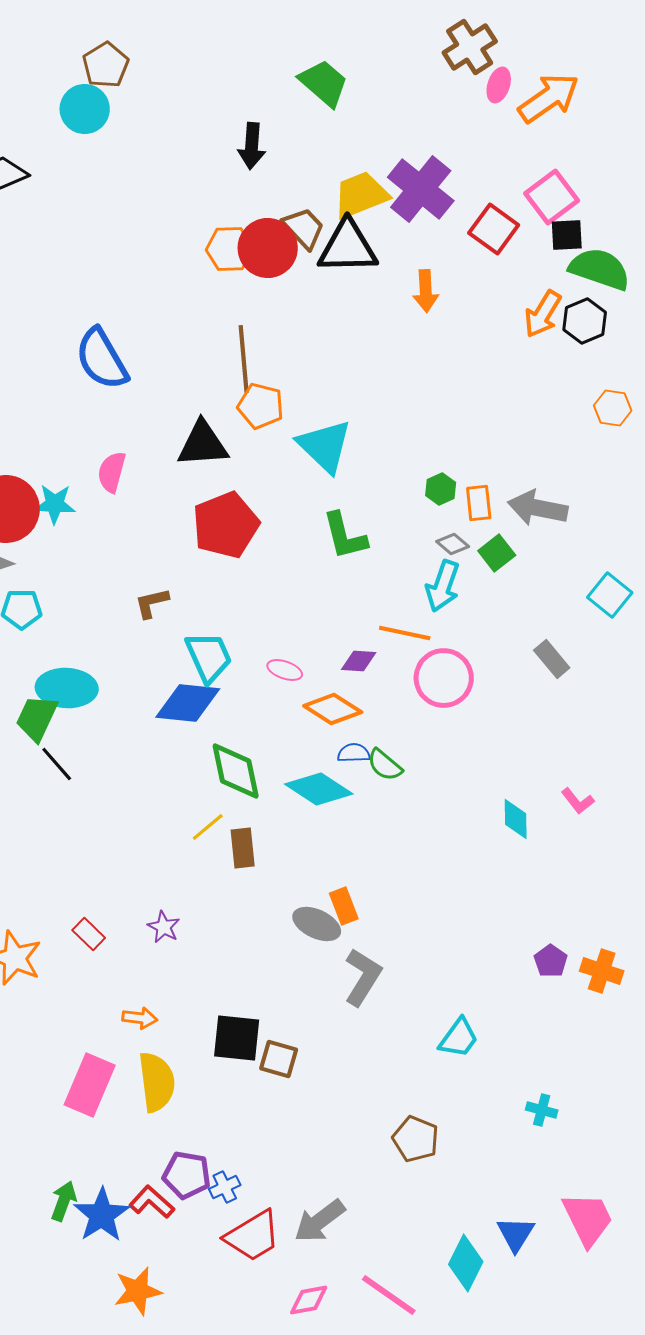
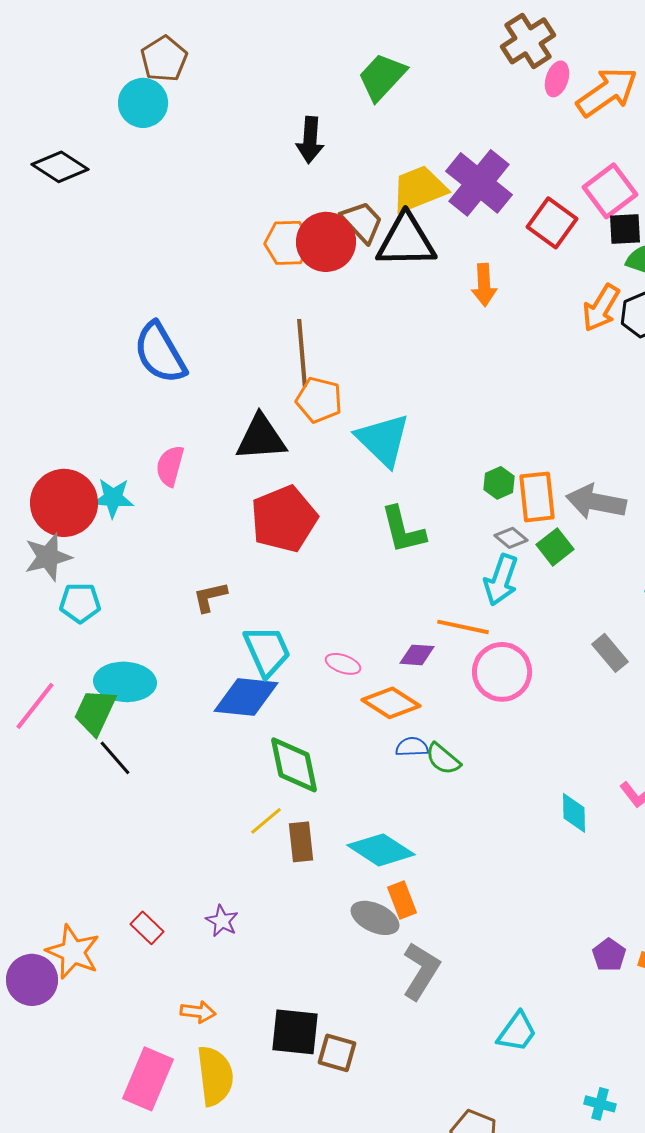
green trapezoid: (324, 83) -> (382, 77), turned -88
orange rectangle: (479, 503) -> (537, 497), size x1.4
cyan diamond: (319, 789) -> (381, 850), moved

